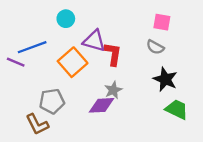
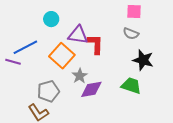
gray star: (113, 90) -> (80, 76), moved
green trapezoid: (177, 109) -> (131, 86), moved

